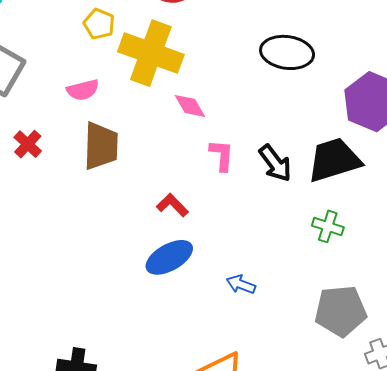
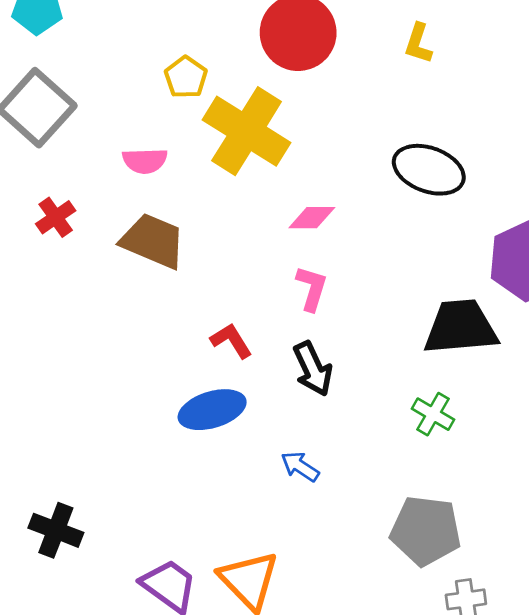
pink diamond: (190, 106) -> (312, 218), moved, turned -72
brown trapezoid: (101, 146) -> (153, 241), turned -81
black arrow: (275, 163) -> (313, 369), moved

